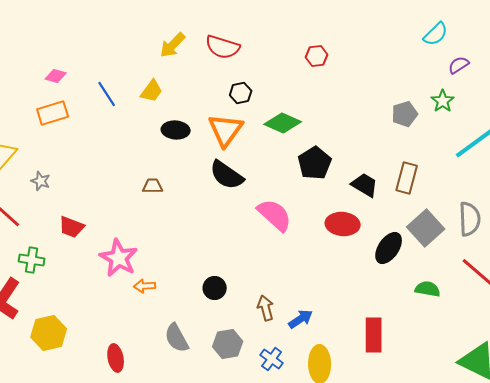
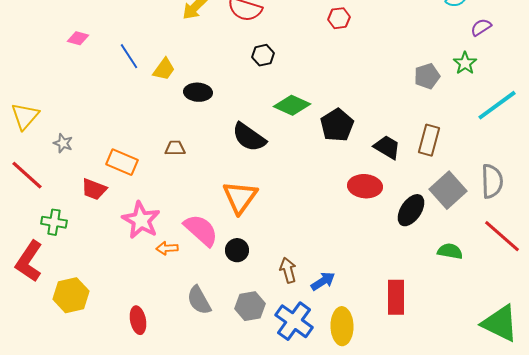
yellow trapezoid: (152, 91) -> (164, 69), moved
orange rectangle: (53, 113) -> (122, 162), moved, turned 40
green diamond: (283, 123) -> (292, 105), moved
orange triangle: (226, 130) -> (240, 197), moved
pink semicircle: (275, 215) -> (201, 230), moved
blue cross: (272, 359) -> (294, 321), size x1.6

